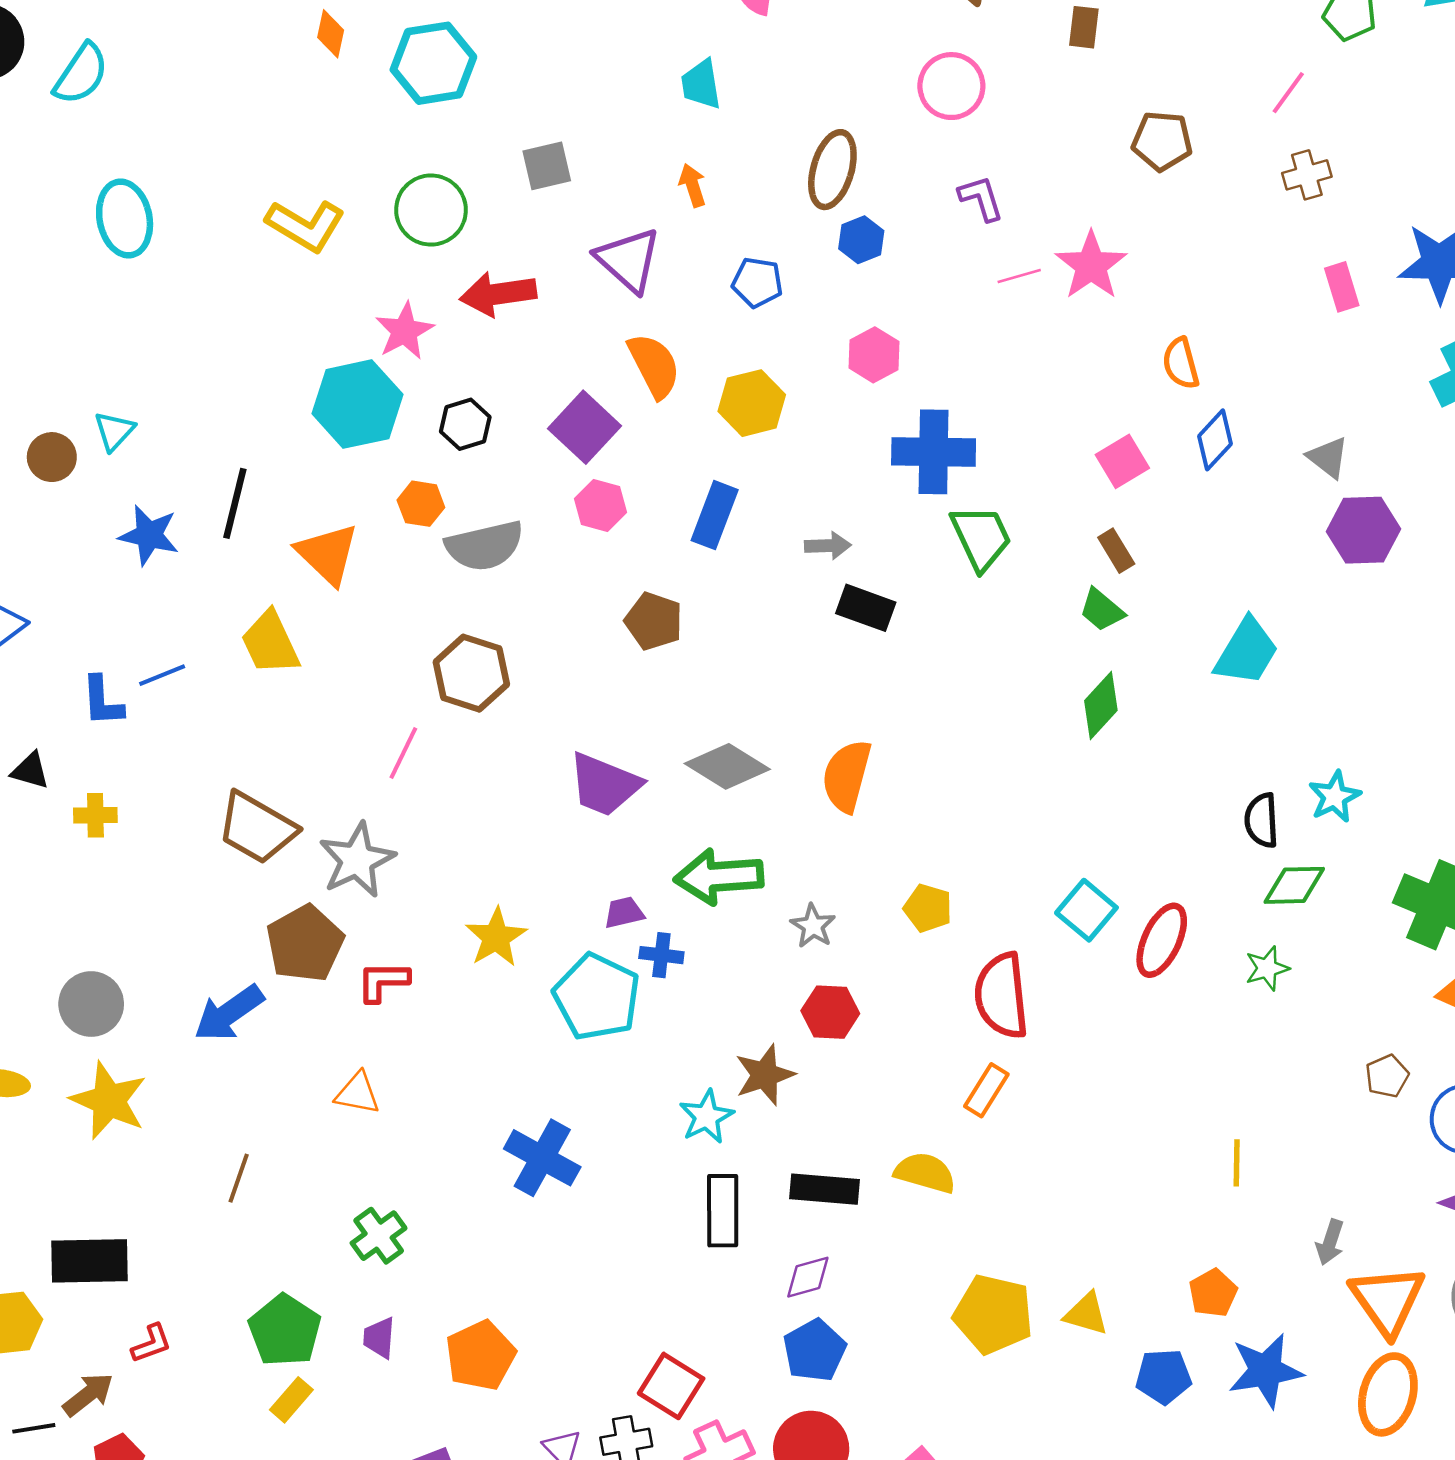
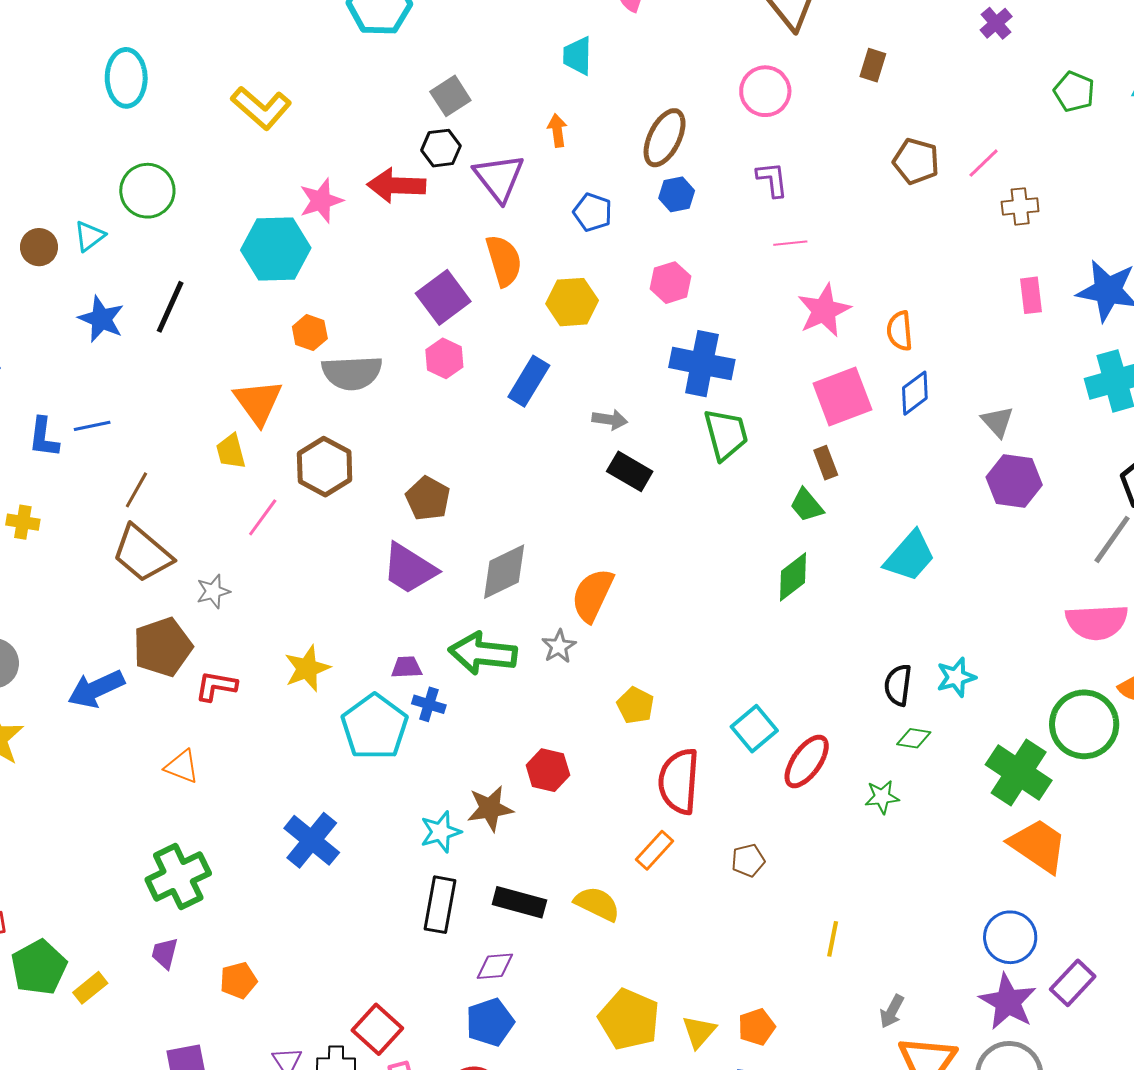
pink line: (1288, 93) -> (984, 163), moved
gray square: (547, 166) -> (450, 96), turned -30
green circle: (431, 210) -> (147, 191), moved
pink star: (1091, 265) -> (824, 310), moved
black hexagon: (465, 424) -> (441, 148), moved
pink square: (1122, 461) -> (842, 396), size x1.5
orange triangle: (328, 554) -> (258, 402), moved
brown pentagon: (654, 621) -> (428, 499), moved
yellow trapezoid: (270, 643) -> (231, 451), moved, size x0.7
gray diamond: (727, 766) -> (504, 572), turned -68
gray star: (357, 860) -> (213, 591), size x0.6
green diamond: (1294, 885) -> (914, 738), size x0.7
gray star: (813, 926) -> (559, 646), moved
brown pentagon: (1387, 1076) -> (748, 860), moved
brown line: (239, 1178) -> (136, 490), moved
green cross: (379, 1236) -> (178, 876), size x1.5
orange pentagon: (1213, 1293) -> (757, 1027), moved
yellow triangle: (1086, 1314) -> (699, 1032), turned 45
green pentagon: (285, 1330) -> (39, 967), moved
orange pentagon: (480, 1356) -> (238, 980), size x0.7

